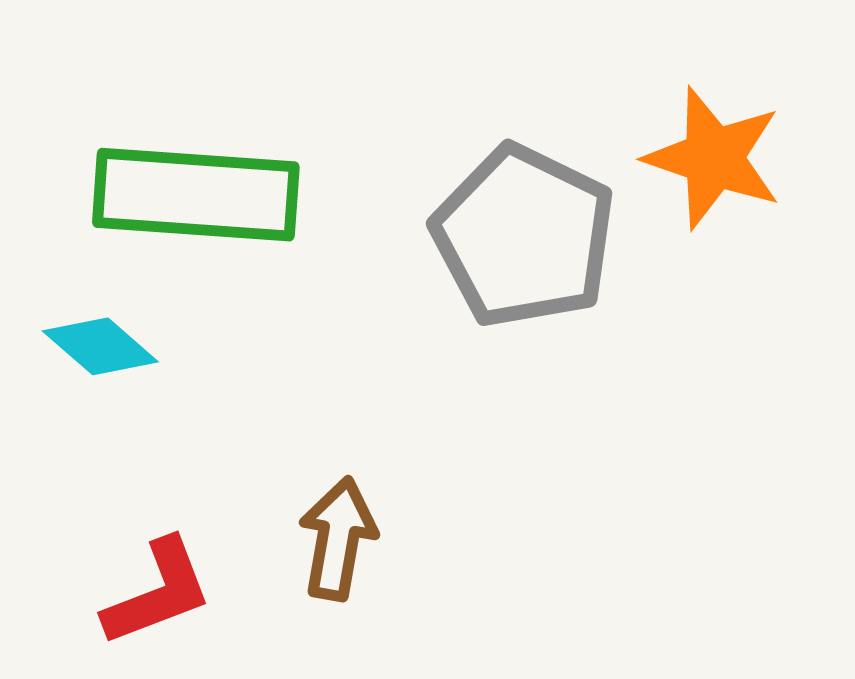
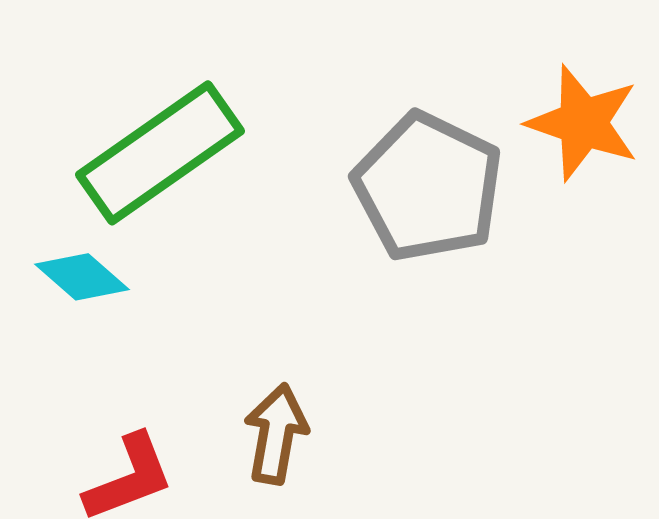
green rectangle: (196, 195) -> (160, 153), turned -39

